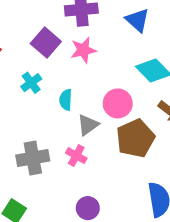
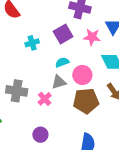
purple square: (46, 42) -> (63, 34), moved
pink star: (83, 50) -> (92, 37), moved
cyan semicircle: (66, 100) -> (62, 62), moved, turned 48

